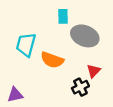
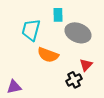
cyan trapezoid: (26, 45) -> (31, 30), moved

